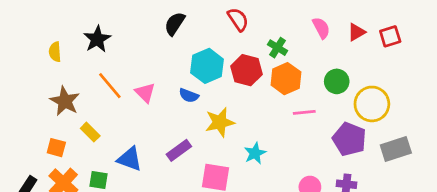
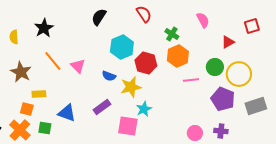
red triangle: (356, 32) -> (228, 42), moved
red hexagon: (247, 70) -> (146, 63), moved
green circle: (337, 81) -> (215, 67), moved
blue semicircle: (189, 95) -> (109, 76), moved
yellow rectangle: (90, 132) -> (39, 94), turned -48
orange square: (56, 148) -> (27, 109), moved
cyan star: (255, 153) -> (144, 109), moved

